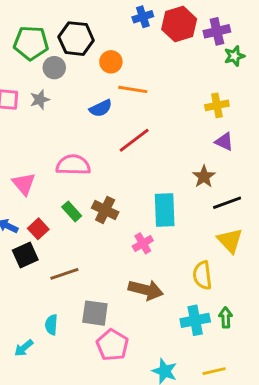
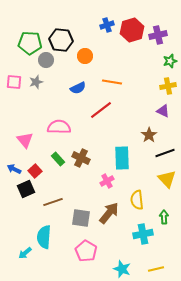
green star: (234, 56) -> (170, 61), moved
orange line: (133, 89) -> (112, 82), moved
yellow cross: (217, 105) -> (168, 86), moved
yellow semicircle: (202, 275) -> (137, 200), moved
brown arrow: (146, 290) -> (109, 213), turned -65
gray square: (95, 313) -> (81, 218), moved
green arrow: (226, 317) -> (164, 217), moved
cyan semicircle: (51, 325) -> (44, 237), size x1.6

